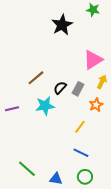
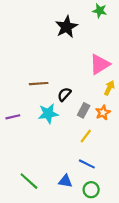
brown line: (36, 78) -> (39, 84), turned 36
gray rectangle: (78, 89) -> (84, 110), moved
blue triangle: (56, 179) -> (65, 181), moved

